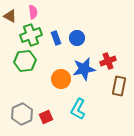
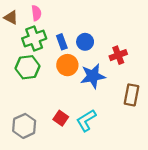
red cross: (108, 61) -> (118, 55), moved
orange circle: (61, 79) -> (67, 65), moved
cyan L-shape: (78, 109) -> (86, 120), turned 30
red square: (46, 117) -> (61, 118), moved, turned -32

